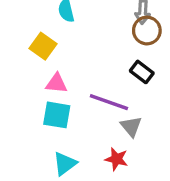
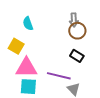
pink triangle: (56, 83) -> (26, 68), size x1.6

